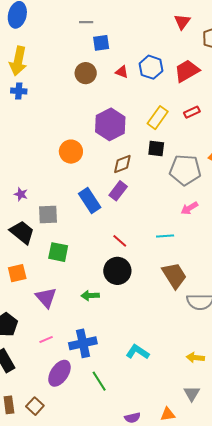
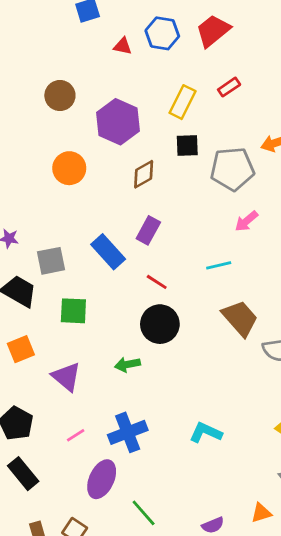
brown circle: (86, 73) -> (60, 96), moved
purple rectangle: (118, 191) -> (148, 230), moved
blue rectangle: (90, 200) -> (108, 252), moved
green line: (99, 381) -> (144, 513), moved

